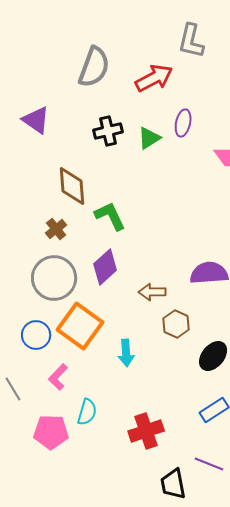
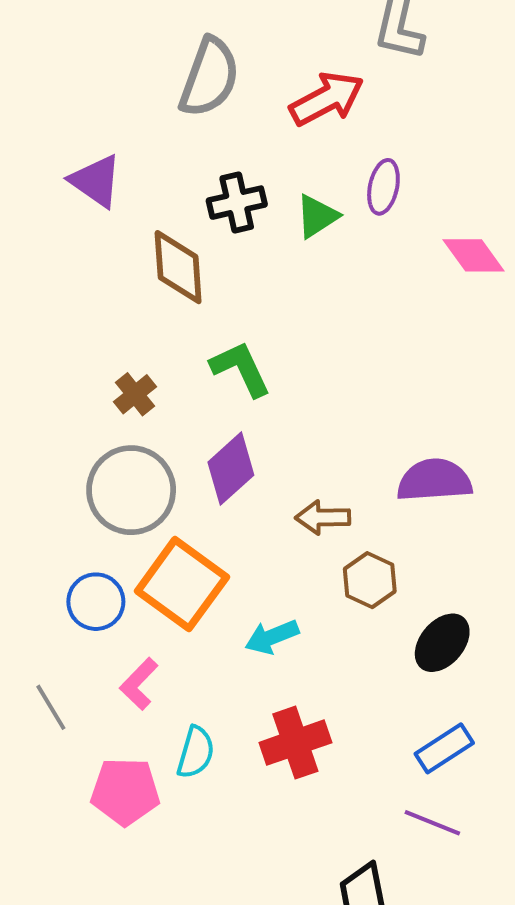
brown diamond: (72, 186) -> (178, 267), moved
cyan arrow: (126, 353) -> (272, 637), turned 72
red cross: (146, 431) -> (295, 743), moved
purple line: (209, 464) -> (432, 823), moved

